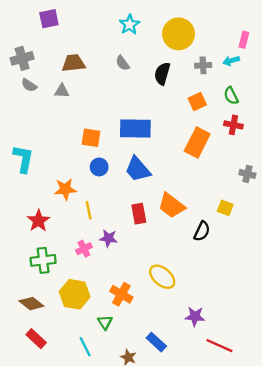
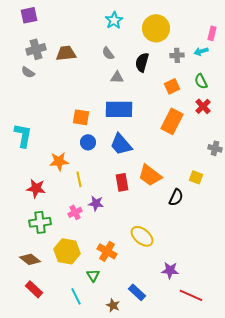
purple square: (49, 19) -> (29, 15), moved
gray cross: (22, 58) -> (36, 49), moved
gray triangle: (62, 91) -> (117, 77), moved
red cross: (233, 125) -> (203, 106), turned 35
red star: (38, 221) -> (36, 188), turned -30

